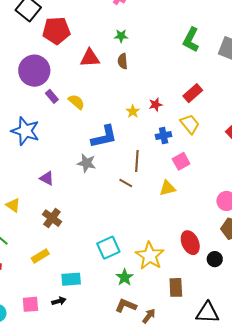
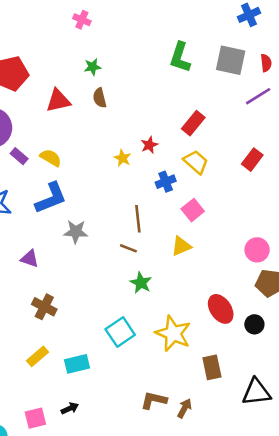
blue L-shape: (104, 137) -> (51, 198), moved
green star: (125, 277) -> (141, 283), moved
cyan rectangle: (71, 279) -> (77, 364), moved

